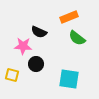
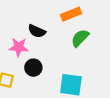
green semicircle: (77, 38) -> (80, 38), turned 96

